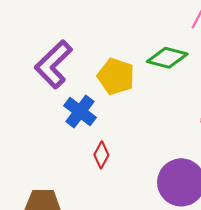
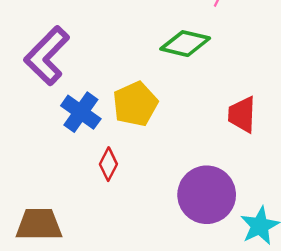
yellow pentagon: (116, 76) -> (135, 104), moved, turned 30

